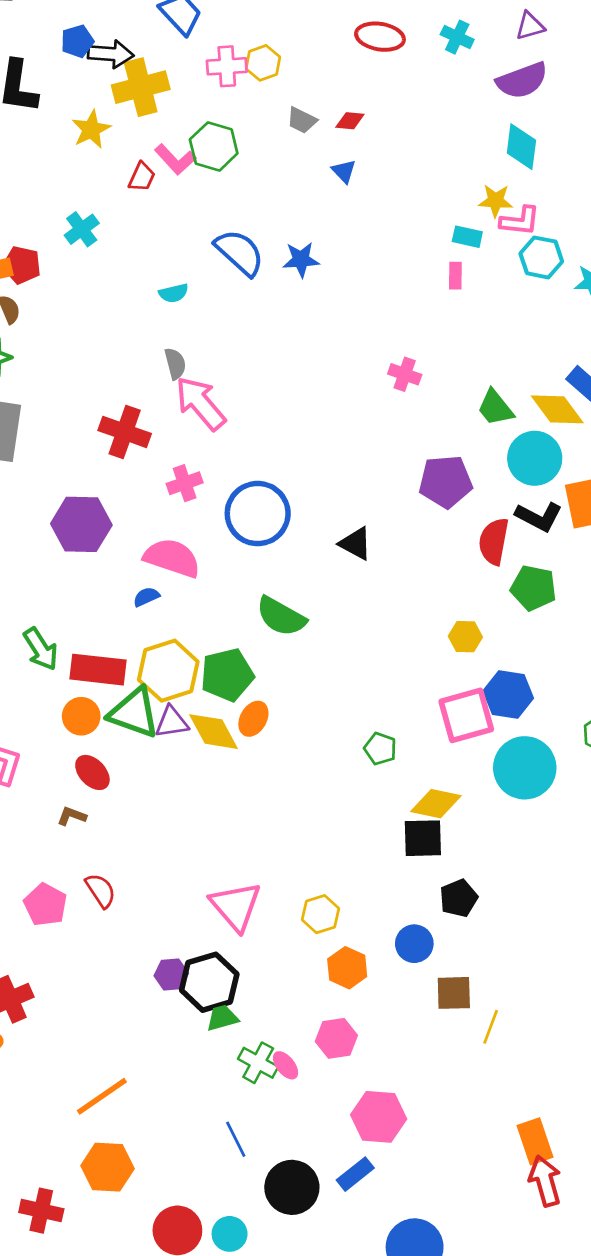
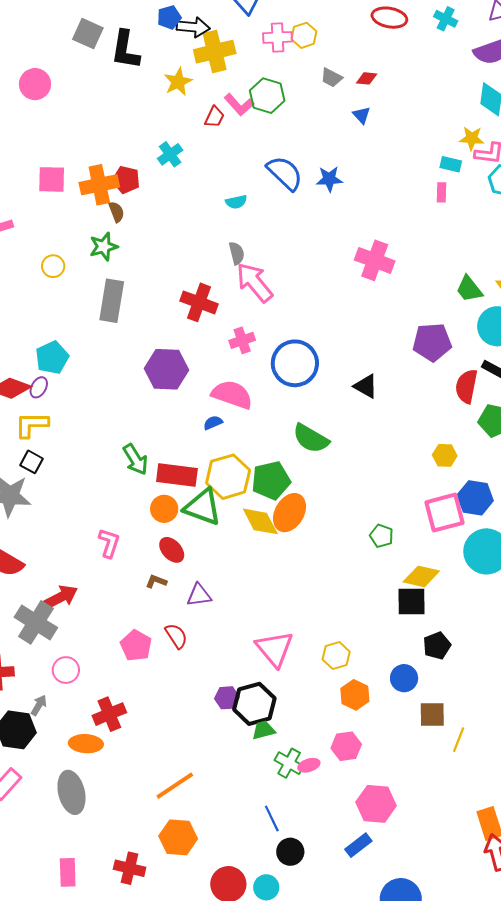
pink cross: (405, 374) -> (375, 260), moved, size x1.6
orange ellipse: (253, 719) -> (290, 513), size x1.5
purple triangle: (172, 722) -> (199, 595), moved
pink ellipse: (286, 1065) -> (309, 765), turned -70
black circle: (292, 1187) -> (290, 852), moved, size x0.7

